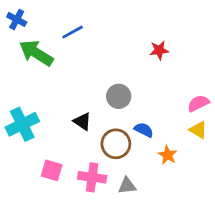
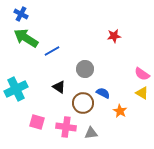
blue cross: (17, 19) -> (21, 14), moved
blue line: (73, 32) -> (52, 51), moved
pink semicircle: (198, 103) -> (142, 74), turned -119

